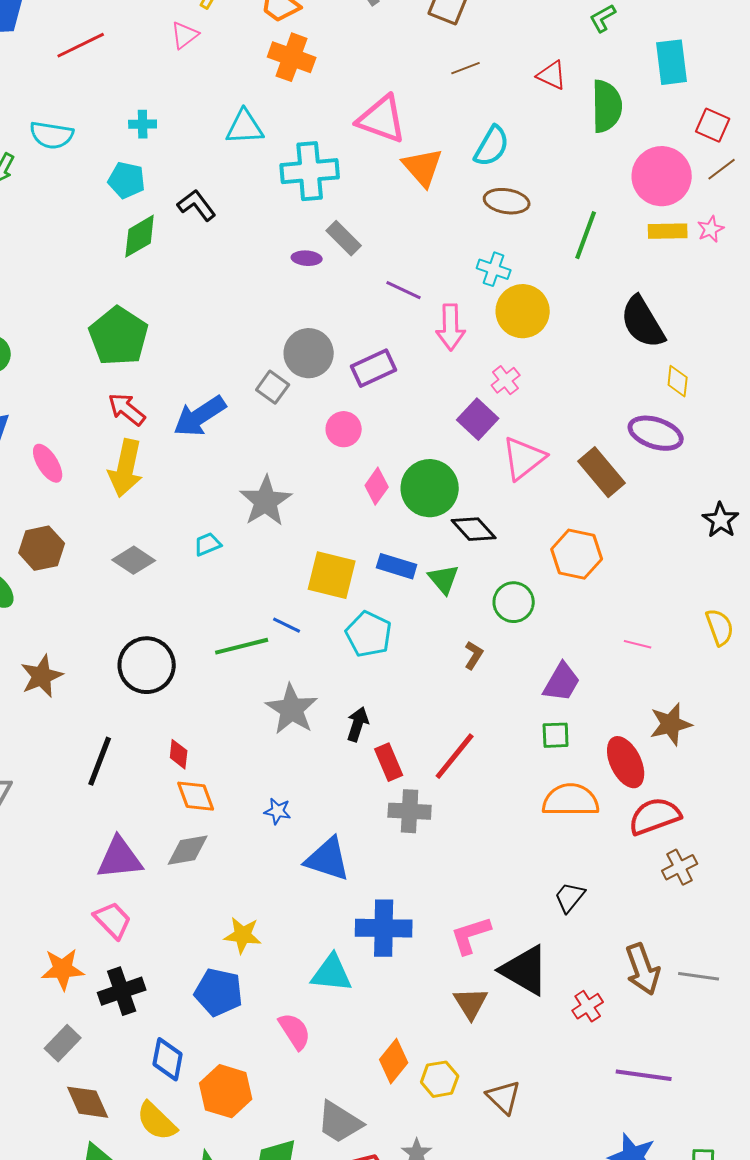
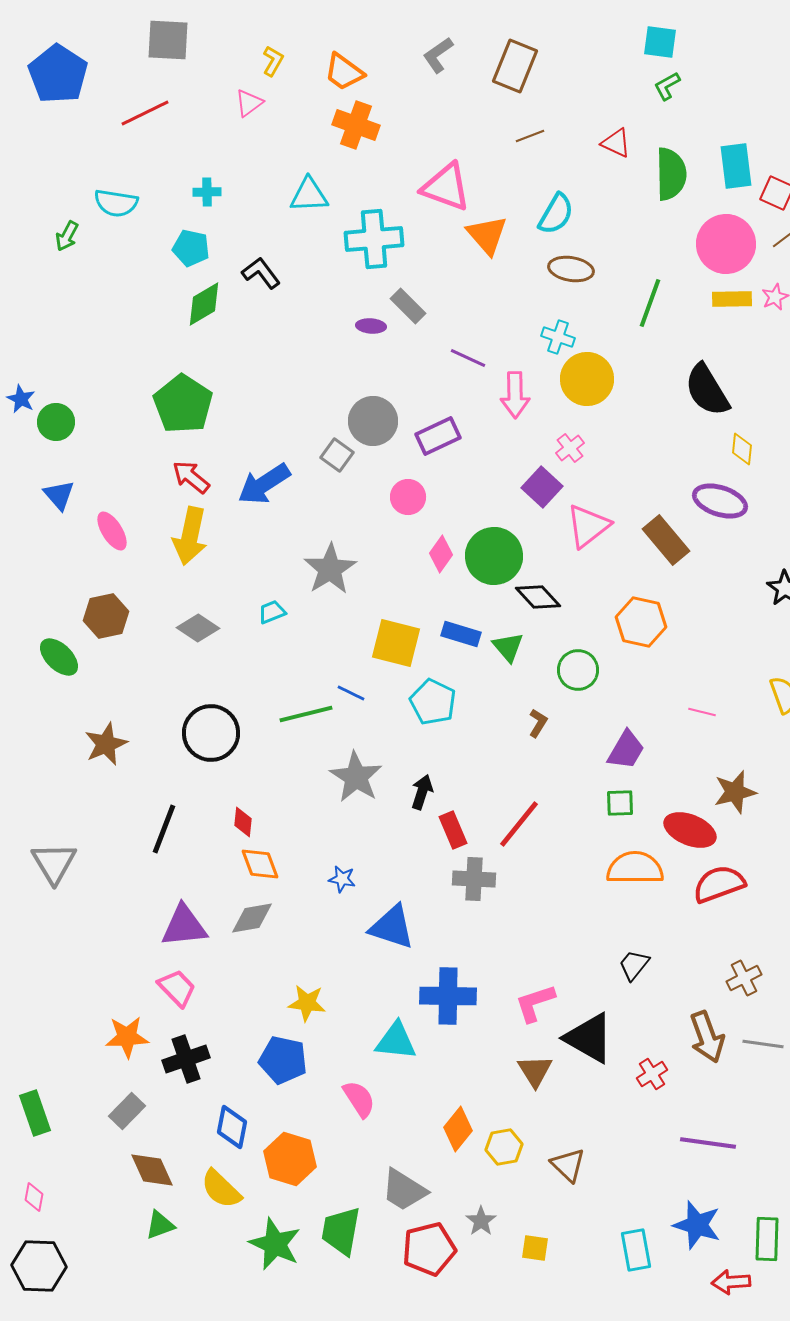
cyan rectangle: (672, 62) -> (736, 166), moved
red ellipse: (626, 762) -> (690, 830), turned -42
brown cross: (680, 867) -> (744, 978), moved

